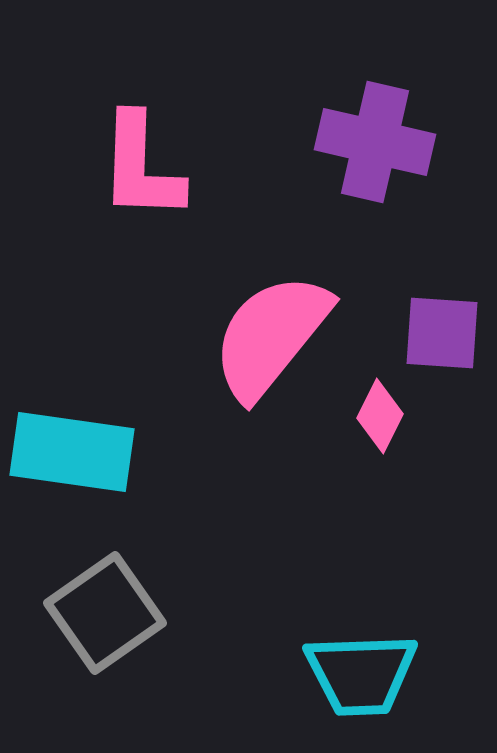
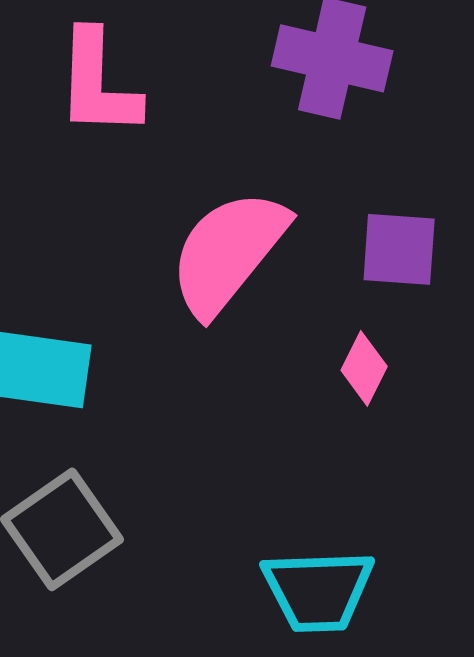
pink diamond: (380, 416) -> (364, 368), moved

